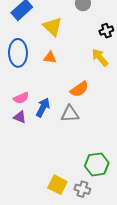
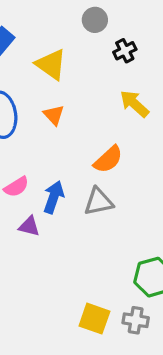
black cross: (106, 31) -> (125, 51), moved
orange triangle: (50, 58) -> (54, 115), turned 48
purple triangle: (20, 117) -> (29, 226), moved

